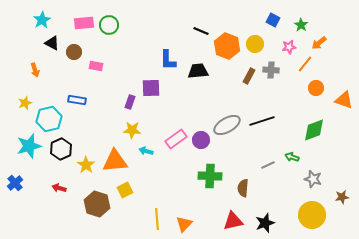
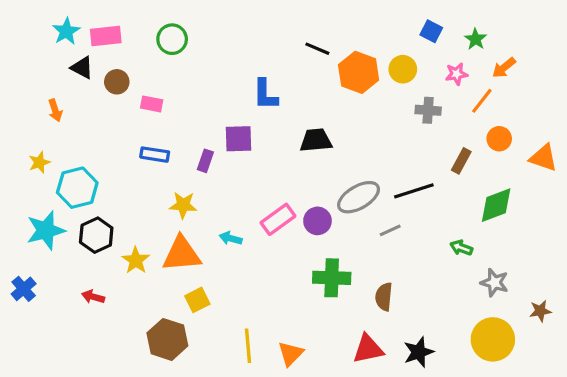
pink rectangle: (84, 23) -> (106, 36), moved
black trapezoid: (198, 71) -> (316, 140), moved
brown rectangle: (249, 76) -> (461, 161), moved
blue rectangle: (77, 100) -> (155, 155), moved
yellow star: (132, 130) -> (183, 205), moved
gray line: (268, 165) -> (390, 230), moved
brown hexagon: (97, 204) -> (167, 339), moved

